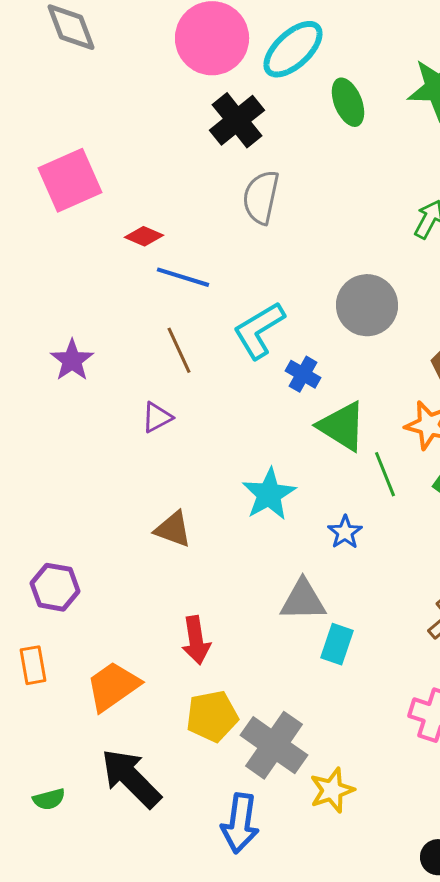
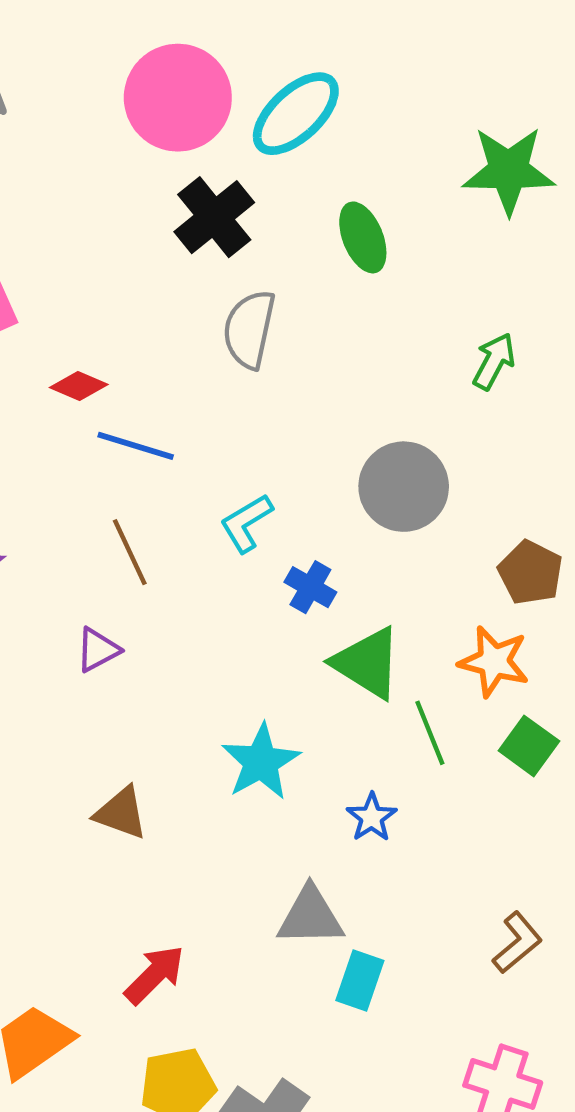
green ellipse: (348, 102) -> (363, 237), moved
cyan L-shape: (259, 330) -> (246, 523), size x0.7
red arrow: (196, 640) -> (155, 975), turned -126

